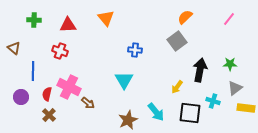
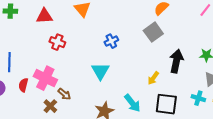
blue cross: (135, 50) -> (111, 41), turned -32
red cross: (60, 51) -> (57, 42), moved
cyan cross: (213, 101) -> (198, 98), moved
brown cross: (49, 115) -> (50, 106), moved

